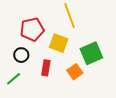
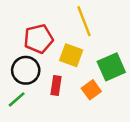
black circle: (21, 55) -> (26, 70), size x1.5

